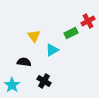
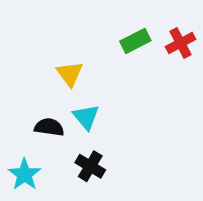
green rectangle: (71, 33) -> (135, 41), moved
cyan triangle: (52, 50) -> (86, 117), moved, turned -40

